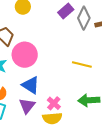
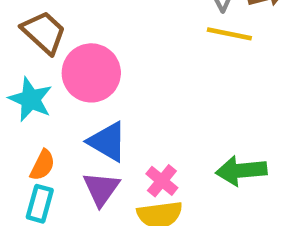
yellow line: (82, 65) -> (229, 34), moved

